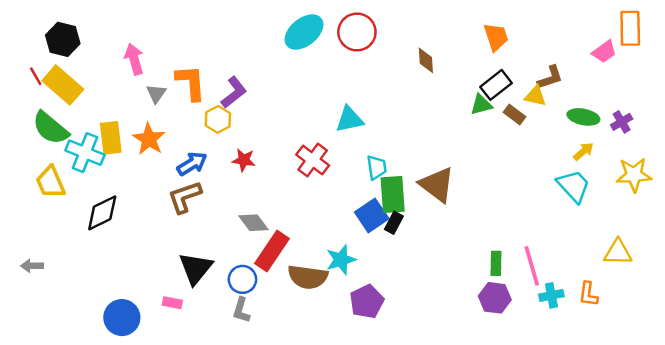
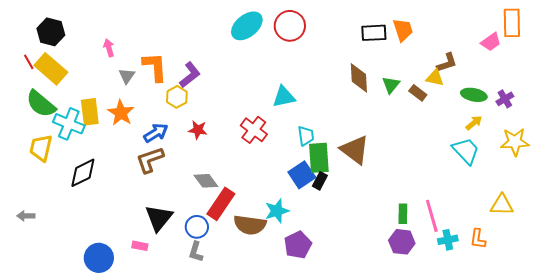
pink arrow: (134, 59) -> (109, 48), size x0.7
brown diamond: (426, 60) -> (359, 78), moved, size x1.4
black rectangle: (496, 85) -> (374, 33), moved, turned 35
green triangle: (481, 105) -> (391, 85), turned -36
yellow trapezoid: (50, 182) -> (41, 148), turned 36

